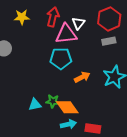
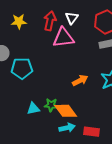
white triangle: (78, 23) -> (72, 18), moved
cyan pentagon: (61, 59) -> (22, 68), moved

